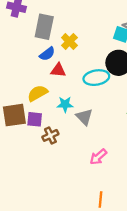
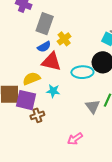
red triangle: (58, 70) -> (51, 62), size x1.5
gray triangle: (84, 117) -> (93, 107), moved
purple square: (35, 119) -> (26, 100), size x1.5

